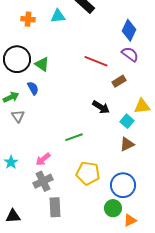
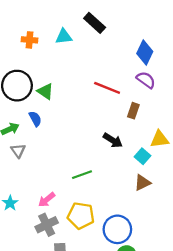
brown rectangle: (119, 81) -> (133, 111), turned -40
yellow pentagon: (88, 173) -> (81, 216), moved
blue circle: (123, 185) -> (117, 229), moved

